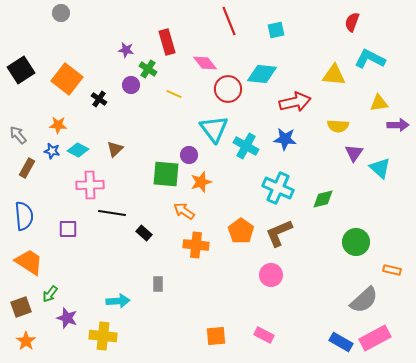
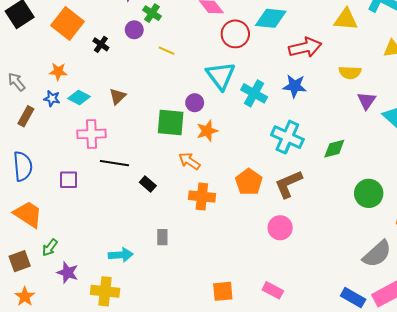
yellow line: (174, 94) -> (167, 51), moved

